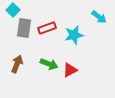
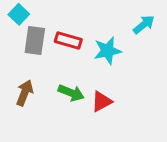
cyan arrow: (99, 17) -> (144, 24), turned -77
red rectangle: (47, 28) -> (68, 40), turned 36

